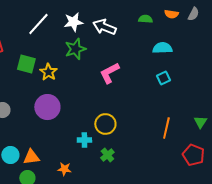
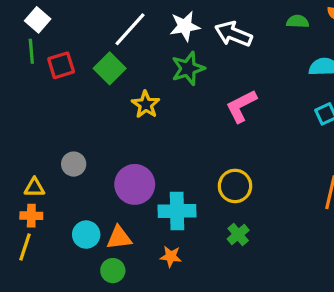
green square: (26, 64) -> (110, 68), moved, turned 30
purple circle: (47, 107) -> (135, 184), moved
cyan cross: (84, 140) -> (177, 211), moved, size x1.6

